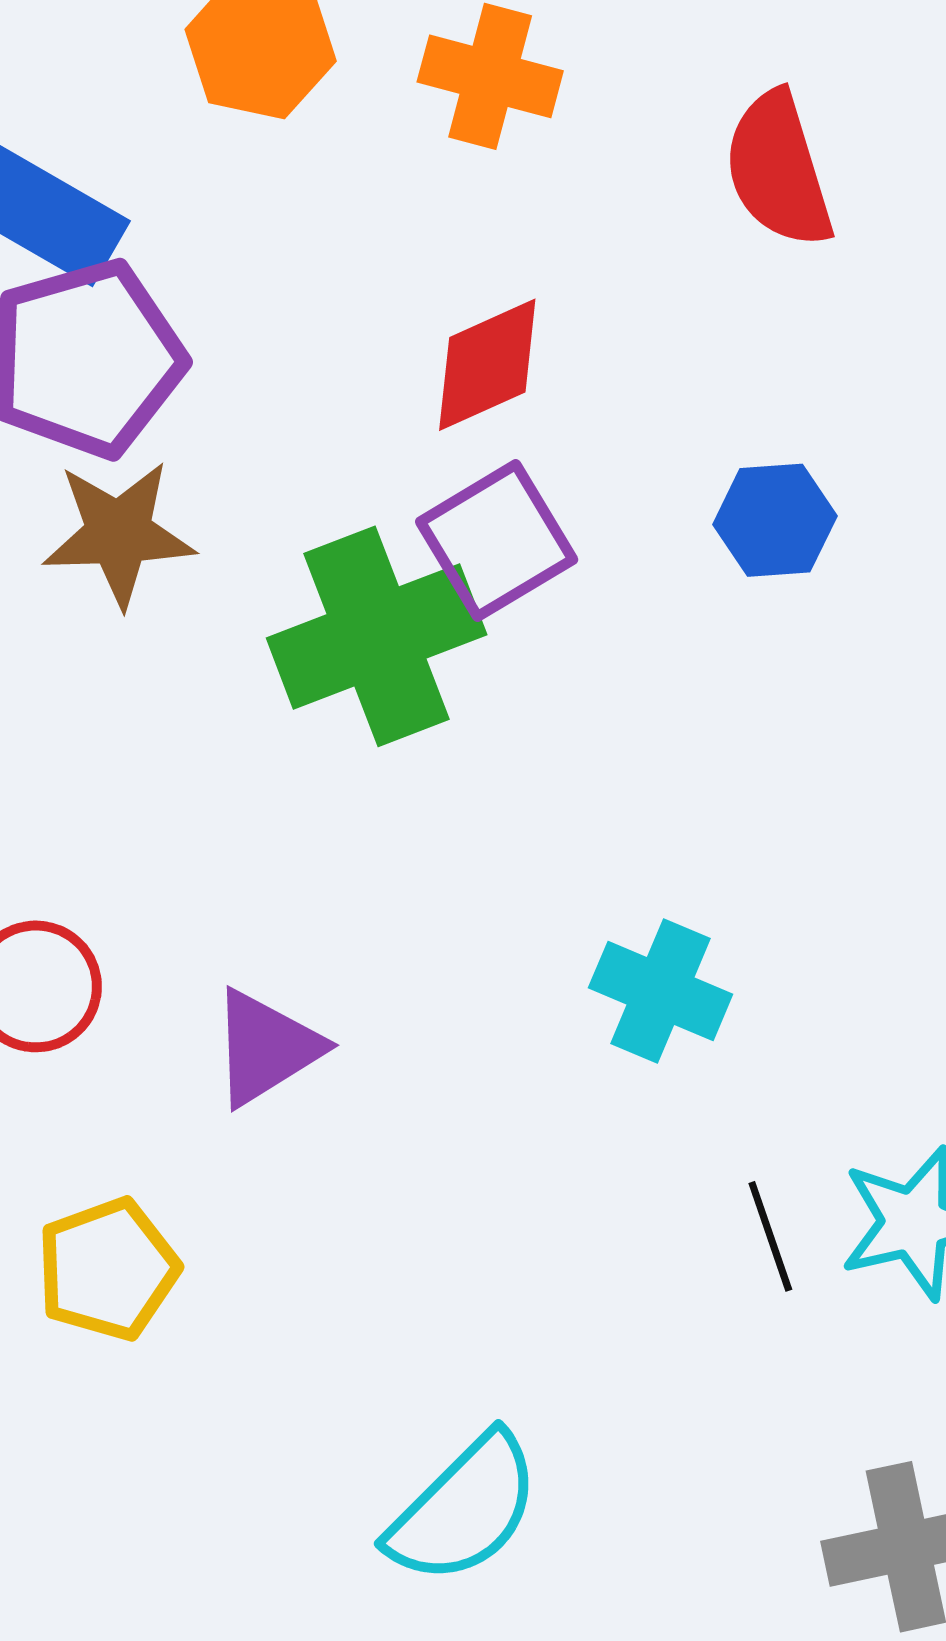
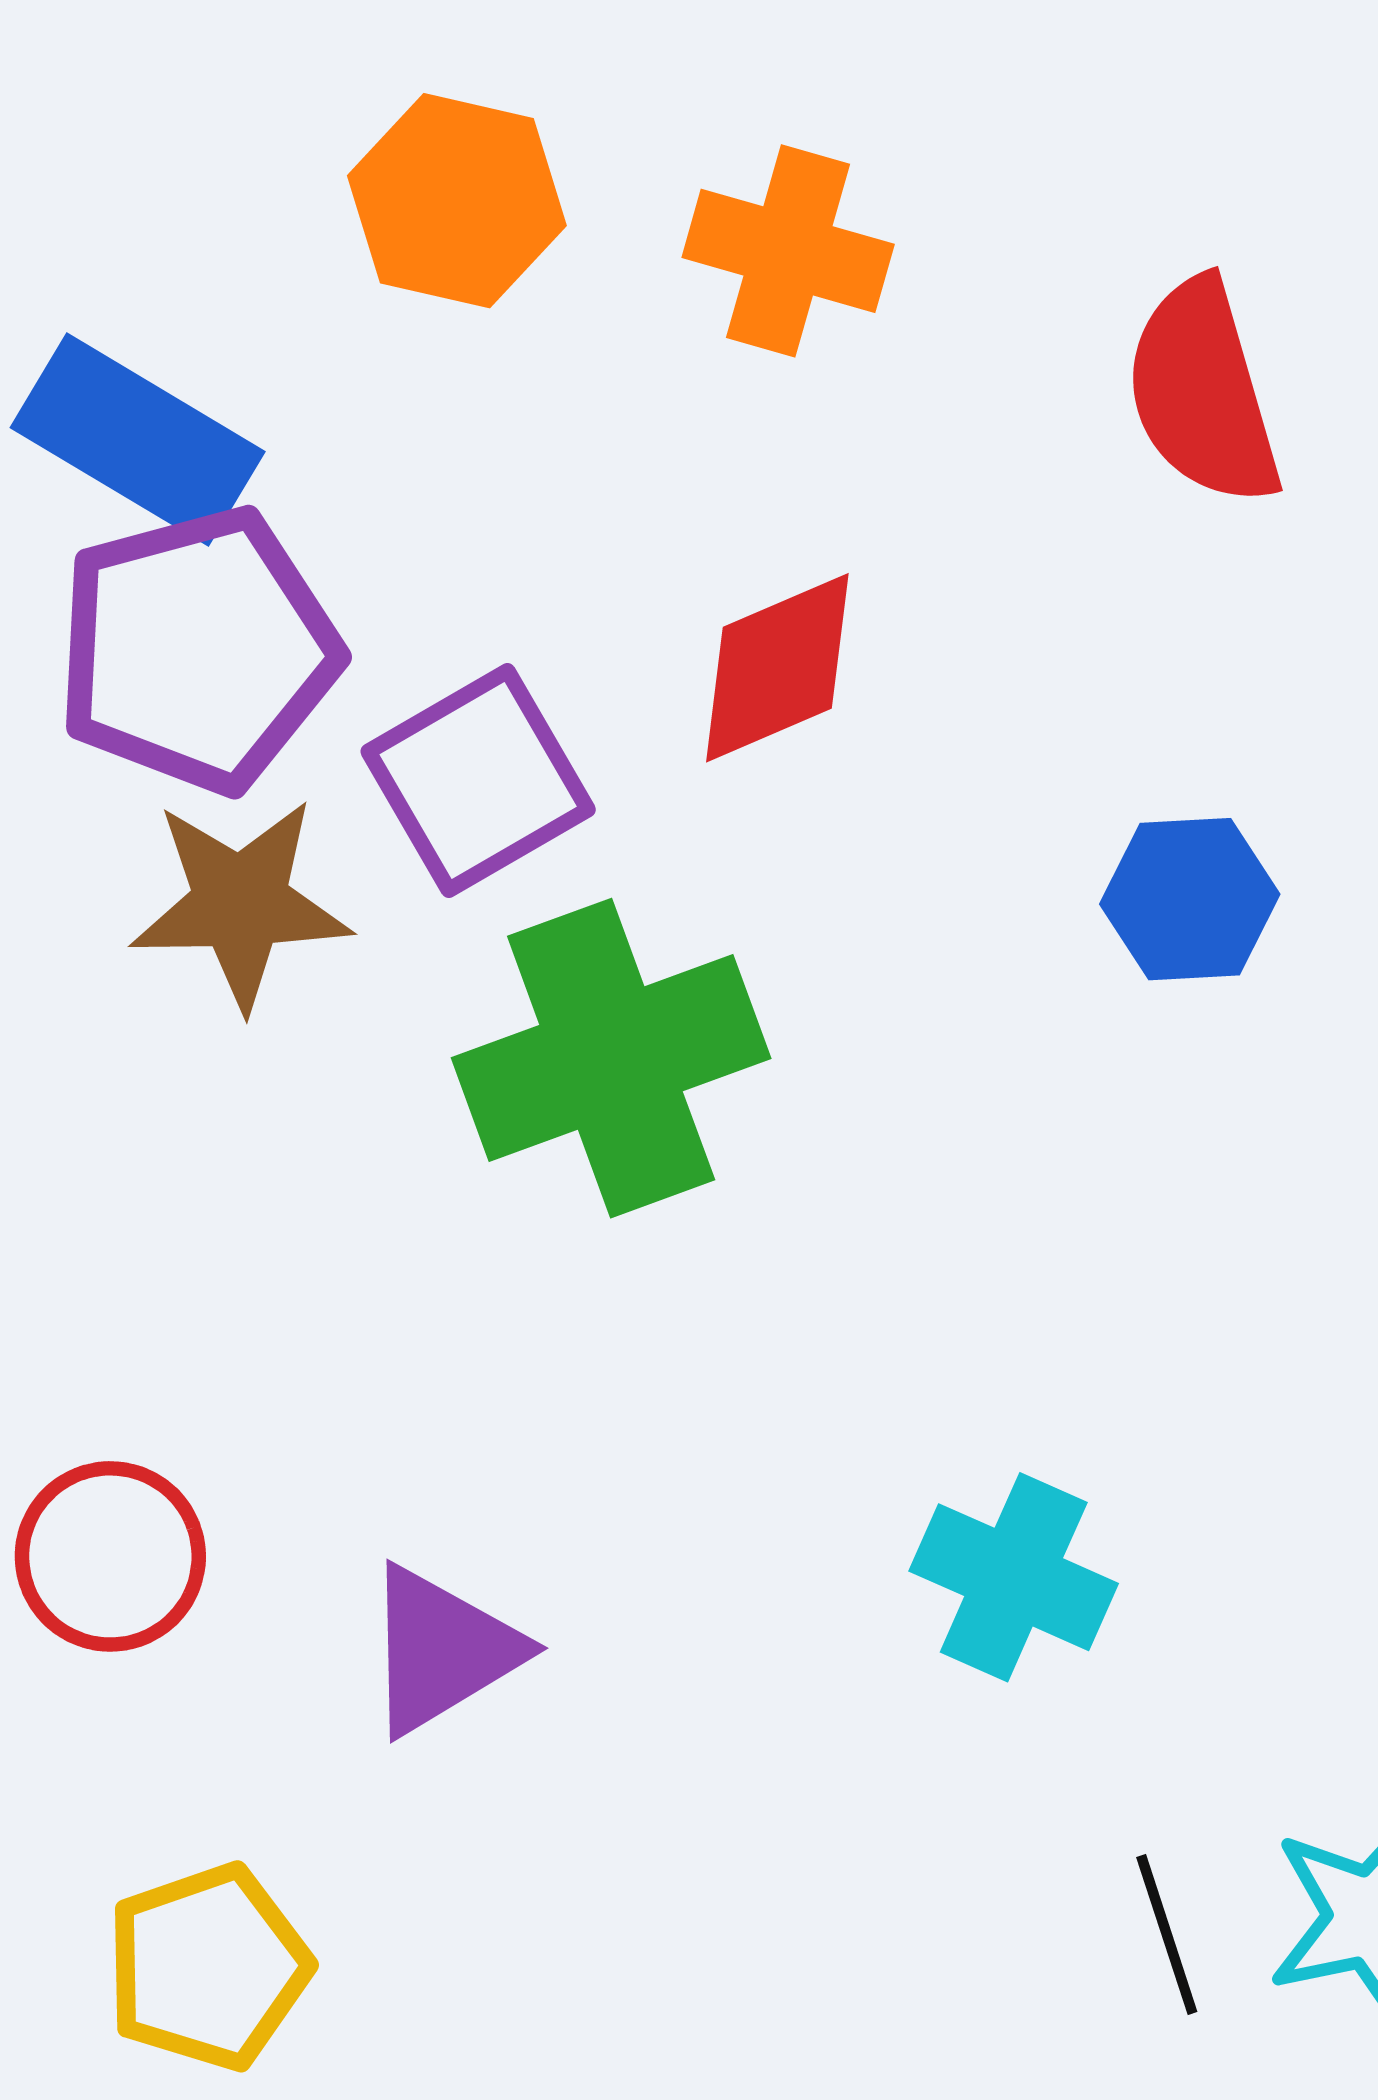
purple square: (497, 541) -> (478, 781), moved

